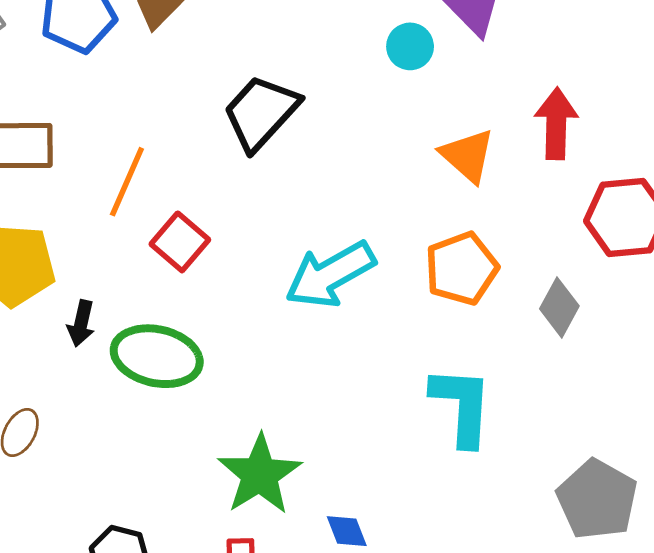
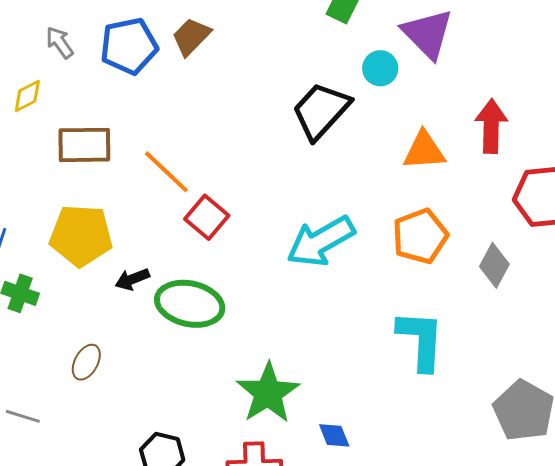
black trapezoid: (261, 113) -> (321, 111), moved
orange triangle: (468, 155) -> (424, 151), turned -45
orange line: (127, 182) -> (166, 172), turned -70
black arrow: (81, 323) -> (132, 279), turned 56

